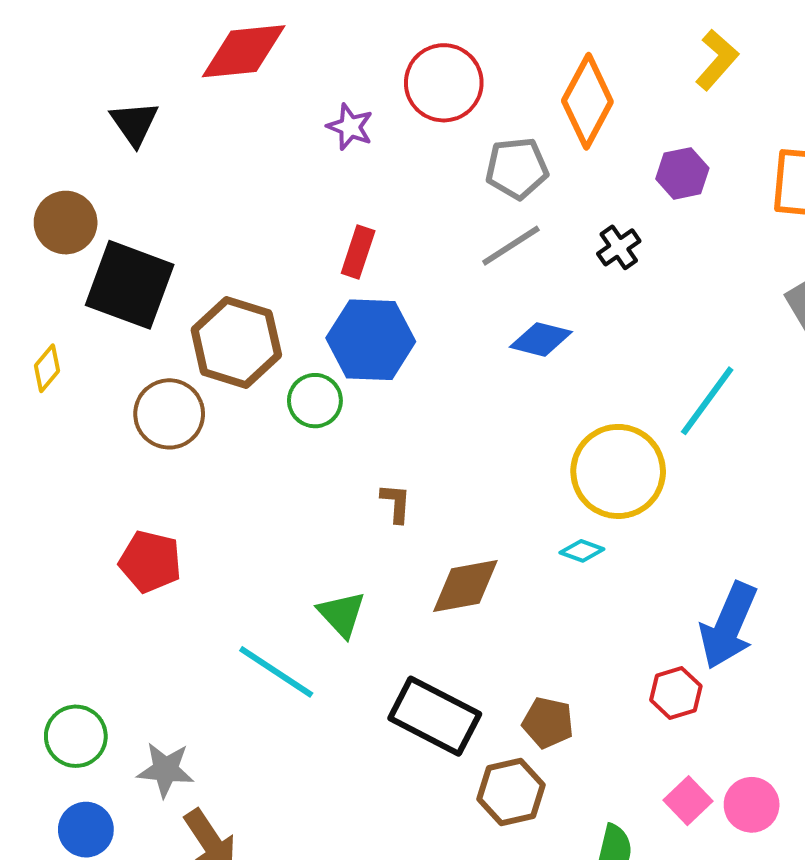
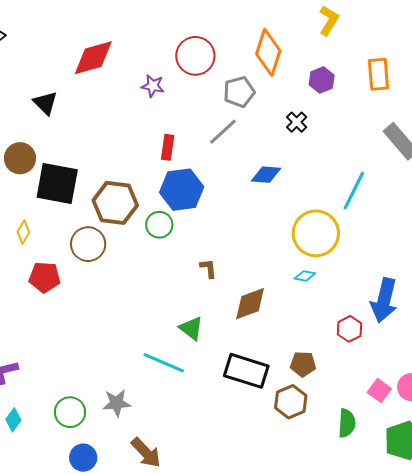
gray line: (511, 246) -> (223, 132), moved
red pentagon: (150, 562) -> (45, 277), moved
red hexagon: (676, 693) -> (349, 329), moved
gray star: (166, 770) -> (117, 403), moved

